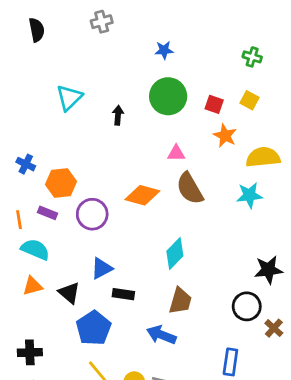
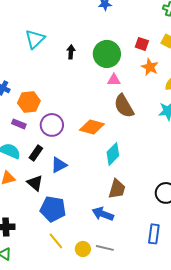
green circle: (168, 96) -> (107, 54), moved
orange diamond: (142, 195) -> (92, 127), moved
black rectangle: (123, 294) -> (36, 153), moved, turned -63
blue pentagon: (94, 328) -> (53, 209), turned -30

